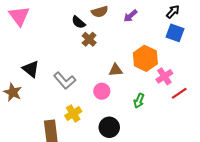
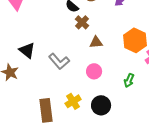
brown triangle: (116, 70) -> (96, 42), moved
yellow cross: (73, 113) -> (73, 101), moved

